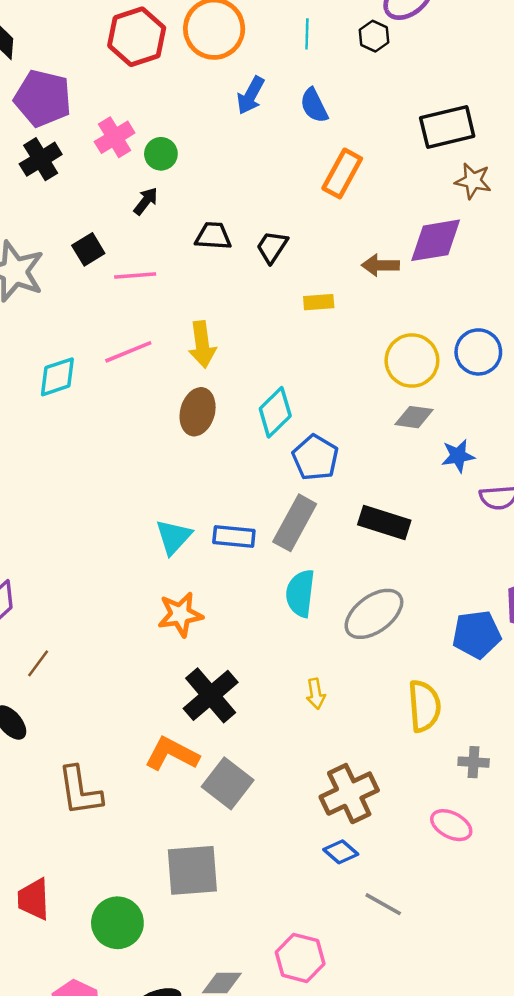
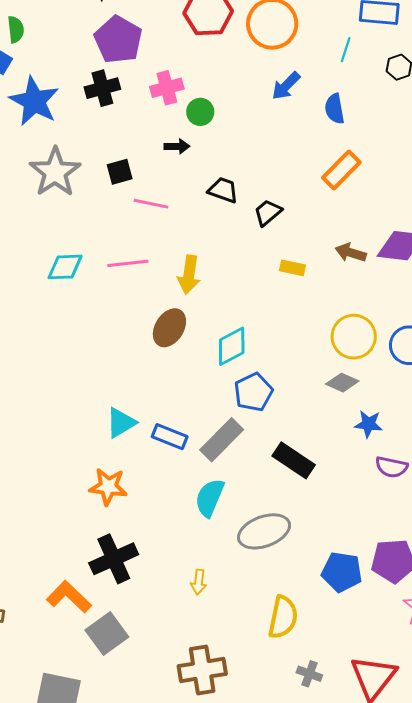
black arrow: (146, 201) -> (177, 146), turned 35

